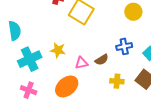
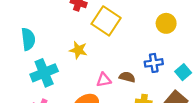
yellow star: (58, 50) -> (78, 50), moved
brown semicircle: (102, 60) -> (127, 77), turned -136

